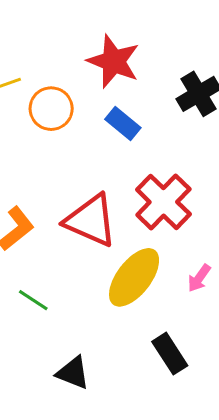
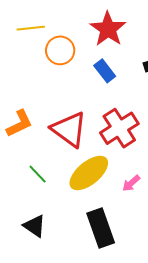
green line: (33, 300) -> (38, 174), moved
black rectangle: (170, 354) -> (101, 228), size x1.4

